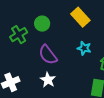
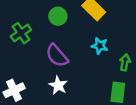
green circle: (42, 24) -> (58, 16), moved

